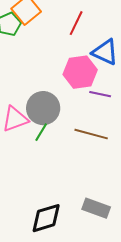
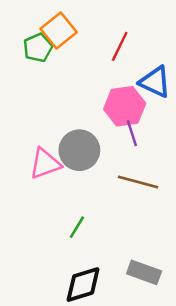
purple line: (100, 94) -> (132, 133), moved, turned 60
green line: (41, 132) -> (77, 227), moved

